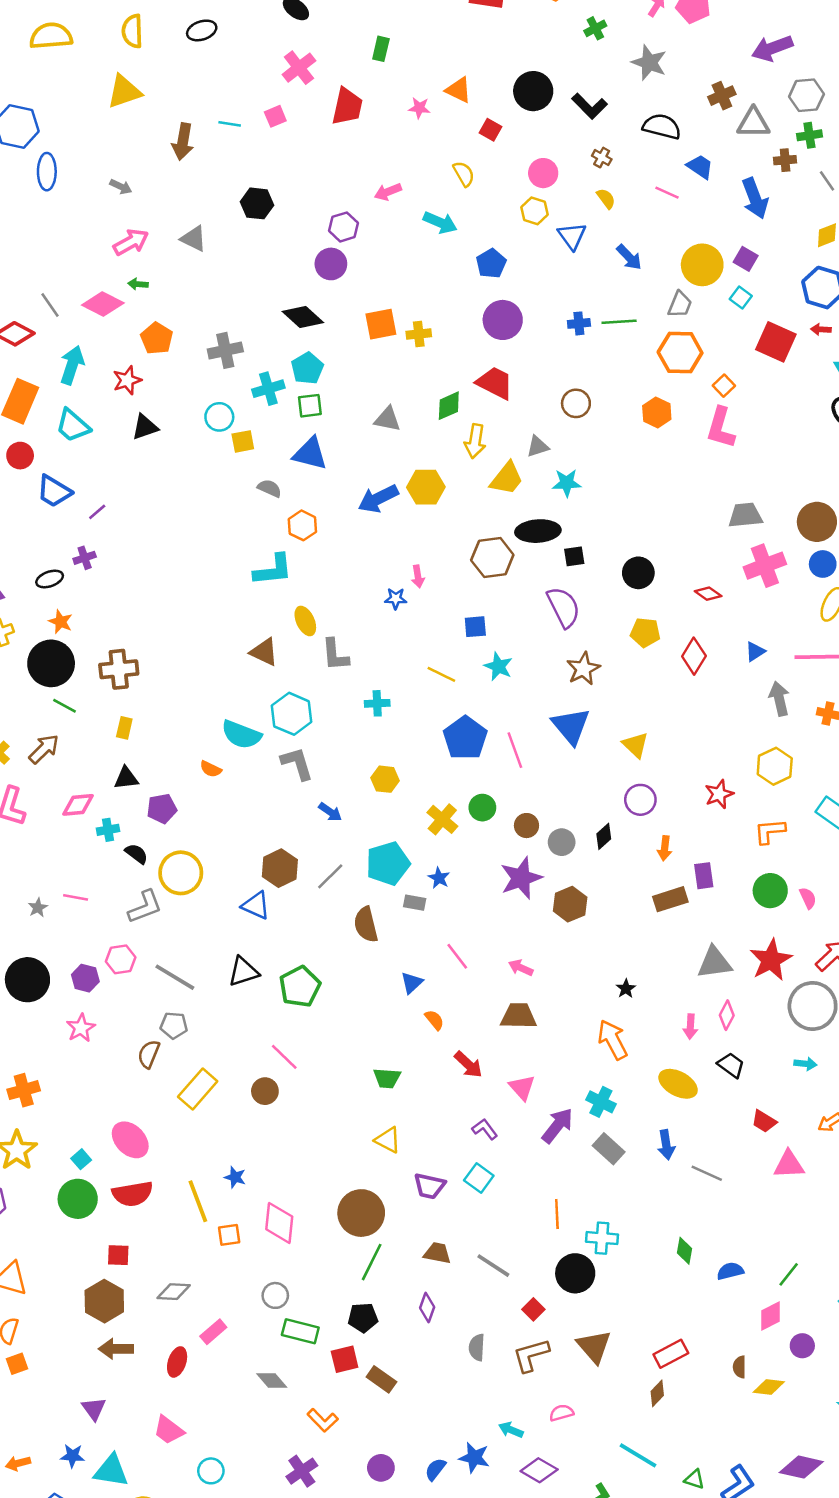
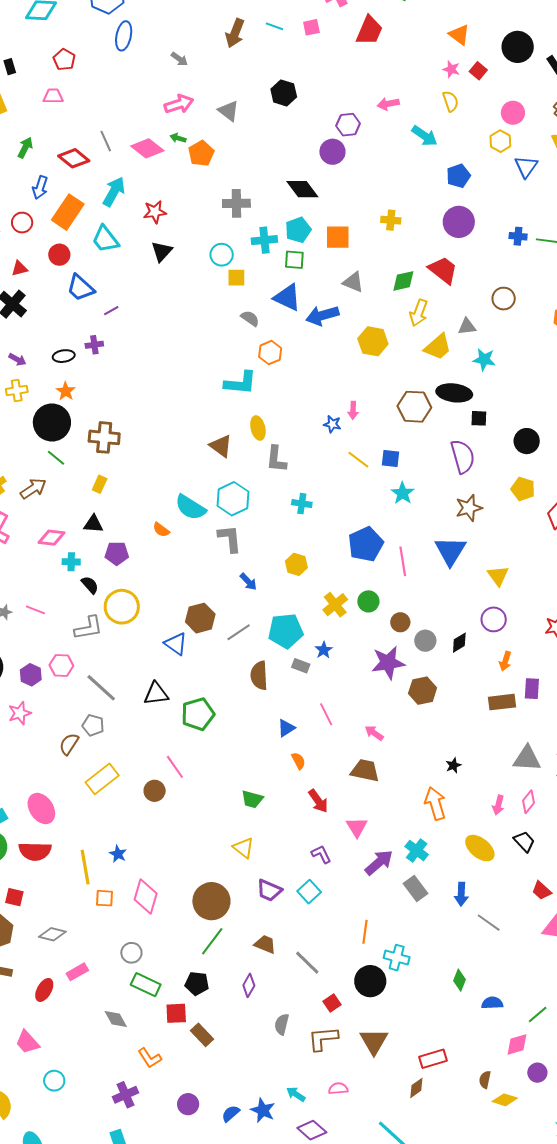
pink star: (419, 108) -> (451, 69), moved
orange square: (381, 324) -> (338, 237), moved
orange pentagon: (157, 338) -> (201, 153), moved
black triangle: (145, 427) -> (162, 251), turned -40
blue arrow: (378, 499) -> (322, 315), moved
yellow line: (441, 674) -> (358, 460), moved

